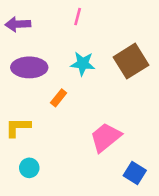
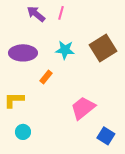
purple arrow: (18, 24) -> (36, 14), moved, turned 42

